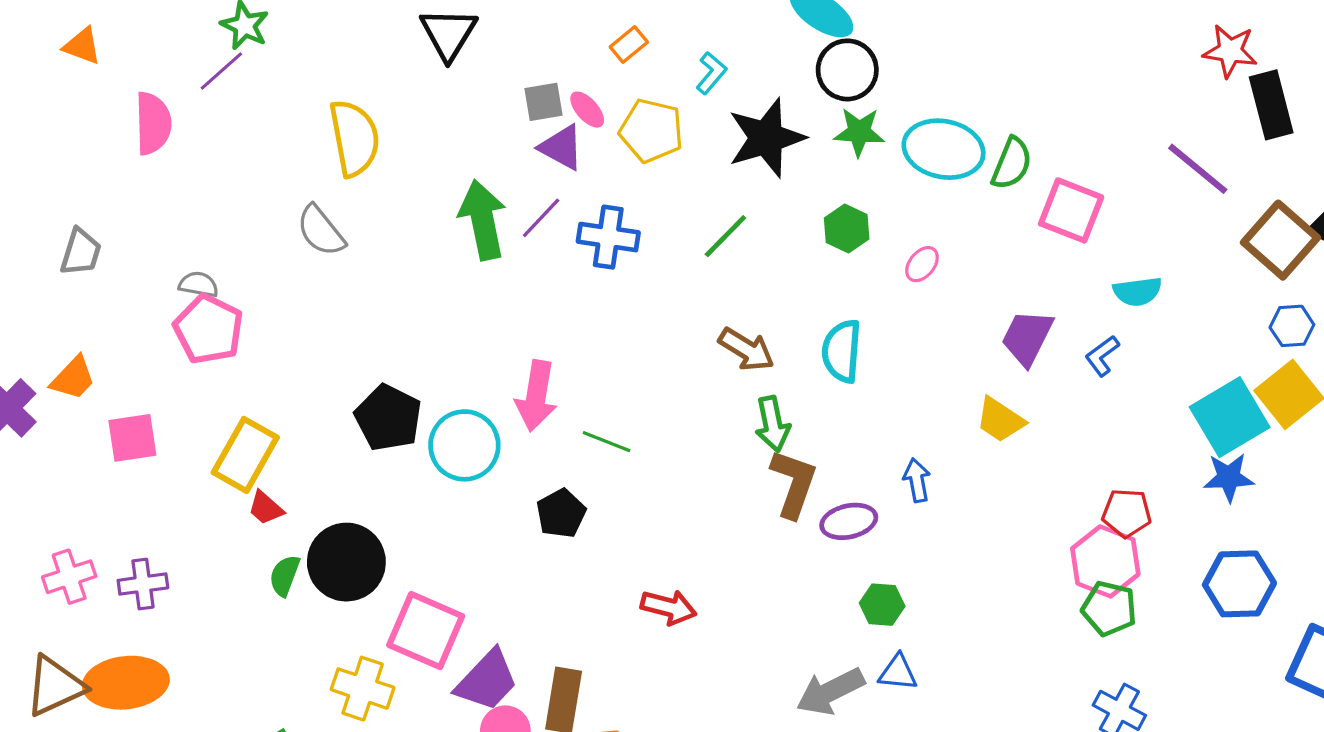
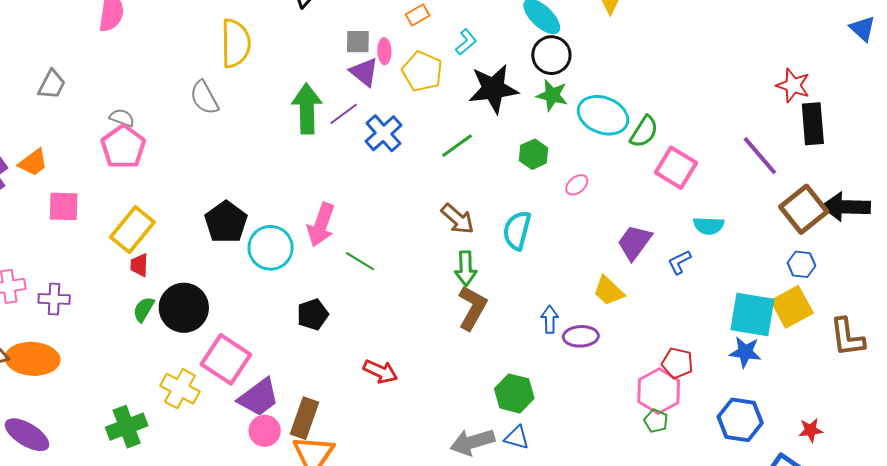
pink ellipse: (587, 110) -> (384, 51), turned 30
blue cross: (608, 237) -> (384, 133), turned 30
cyan square: (1230, 417) -> (752, 314), turned 30
red trapezoid: (266, 508) -> (139, 265), turned 40
black pentagon: (561, 513) -> (313, 314), moved
purple ellipse: (849, 521) -> (581, 336), moved
green hexagon: (882, 605) -> (514, 393), size x1.4
green pentagon: (1109, 609) -> (656, 421), size x0.7

